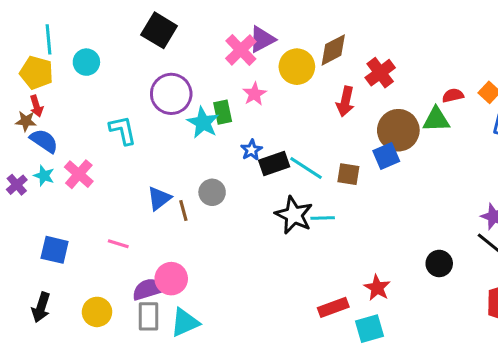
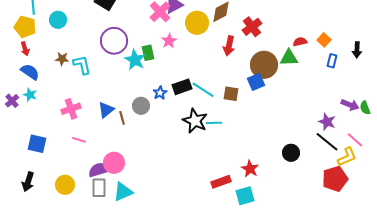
brown star: (26, 121) -> (62, 59), moved
blue star: (251, 150) -> (160, 93), moved
pink cross: (79, 174) -> (71, 109), moved, turned 30

